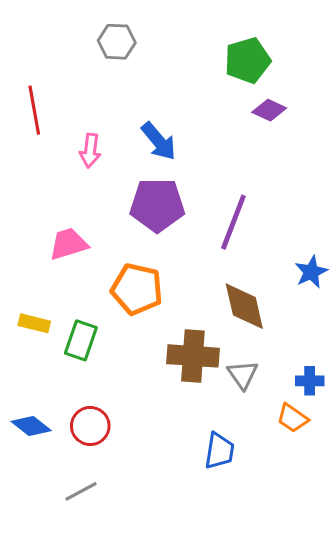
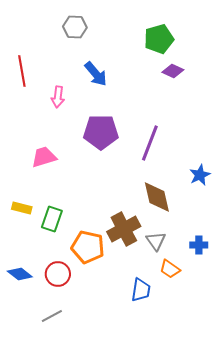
blue arrow: (159, 141) -> (96, 74), moved
orange pentagon: (137, 289) -> (88, 247), moved
brown cross: (193, 356) -> (124, 229), turned -32
orange trapezoid: (293, 418) -> (170, 269), moved

